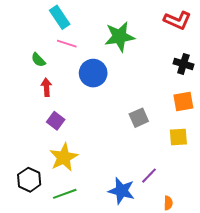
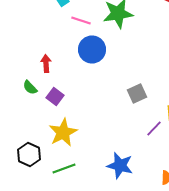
pink line: (67, 44) -> (81, 20), moved
green semicircle: (38, 60) -> (30, 88), moved
purple line: (149, 176) -> (154, 128), moved

